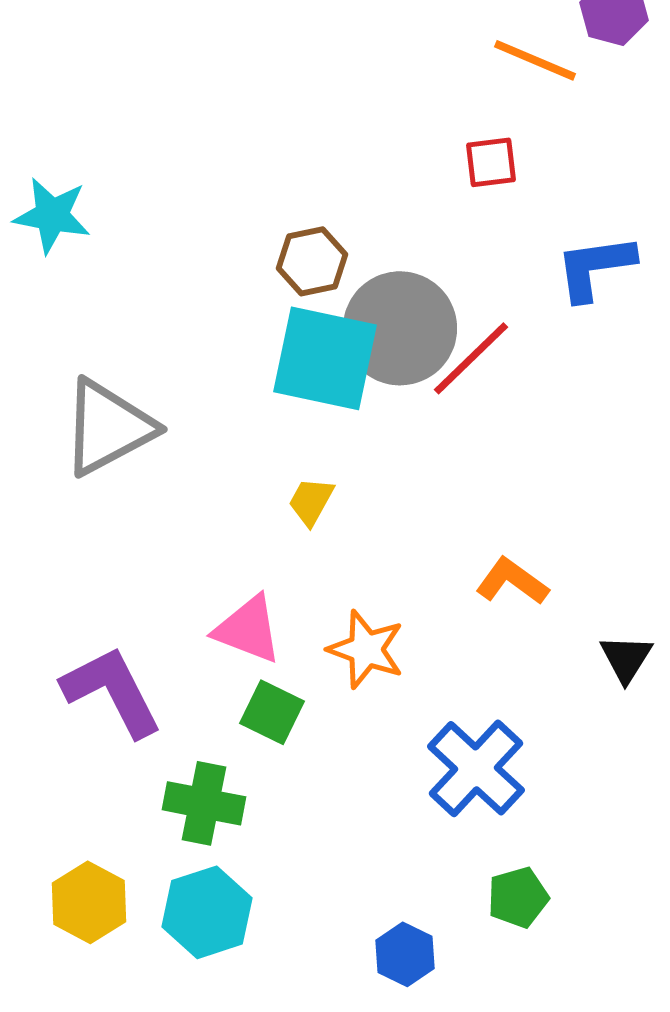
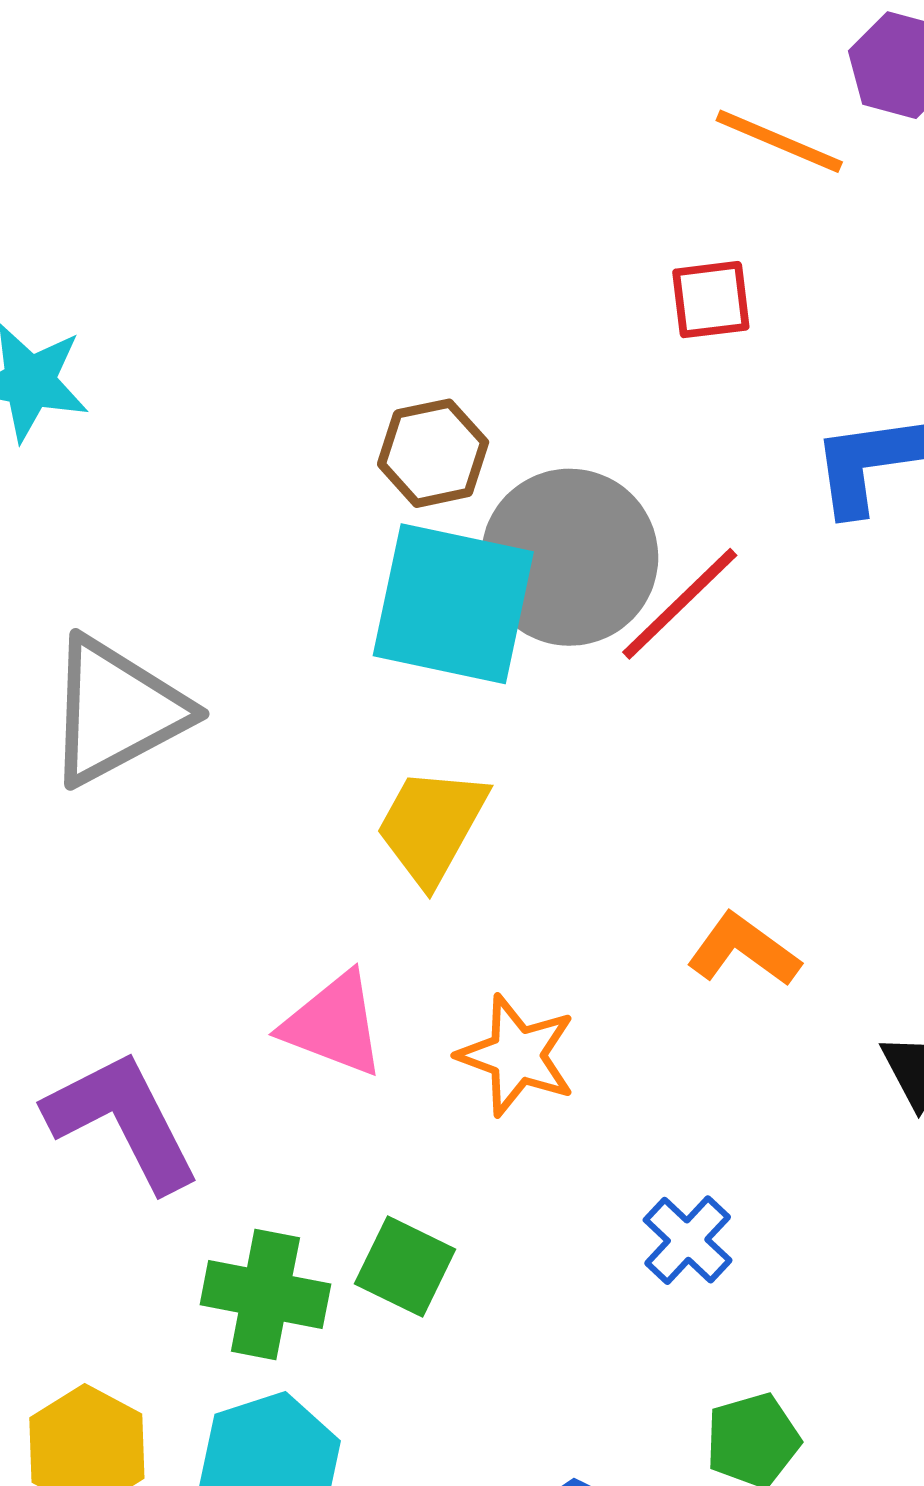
yellow trapezoid: (311, 501) -> (431, 826), size x1.6
green square: (272, 712) -> (405, 1267), moved
blue cross: (476, 768) -> (688, 1240), size x0.6

